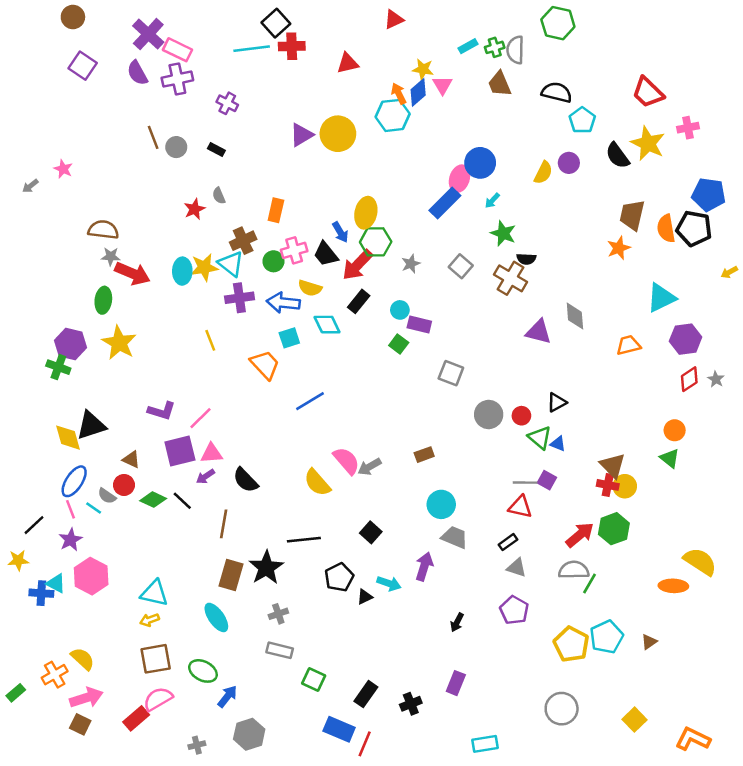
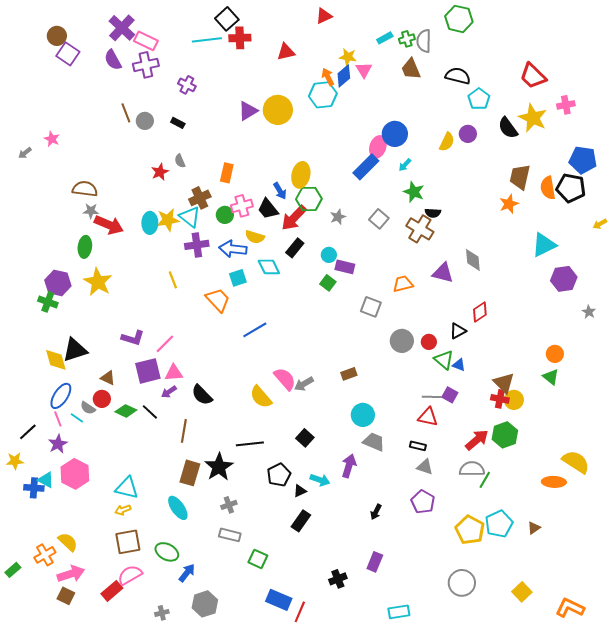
brown circle: (73, 17) -> (57, 36), moved
orange trapezoid: (628, 345) -> (403, 284), moved
red diamond: (689, 379) -> (480, 312), moved
black rectangle: (508, 542) -> (418, 446), turned 49
black rectangle: (366, 694) -> (301, 521), moved

